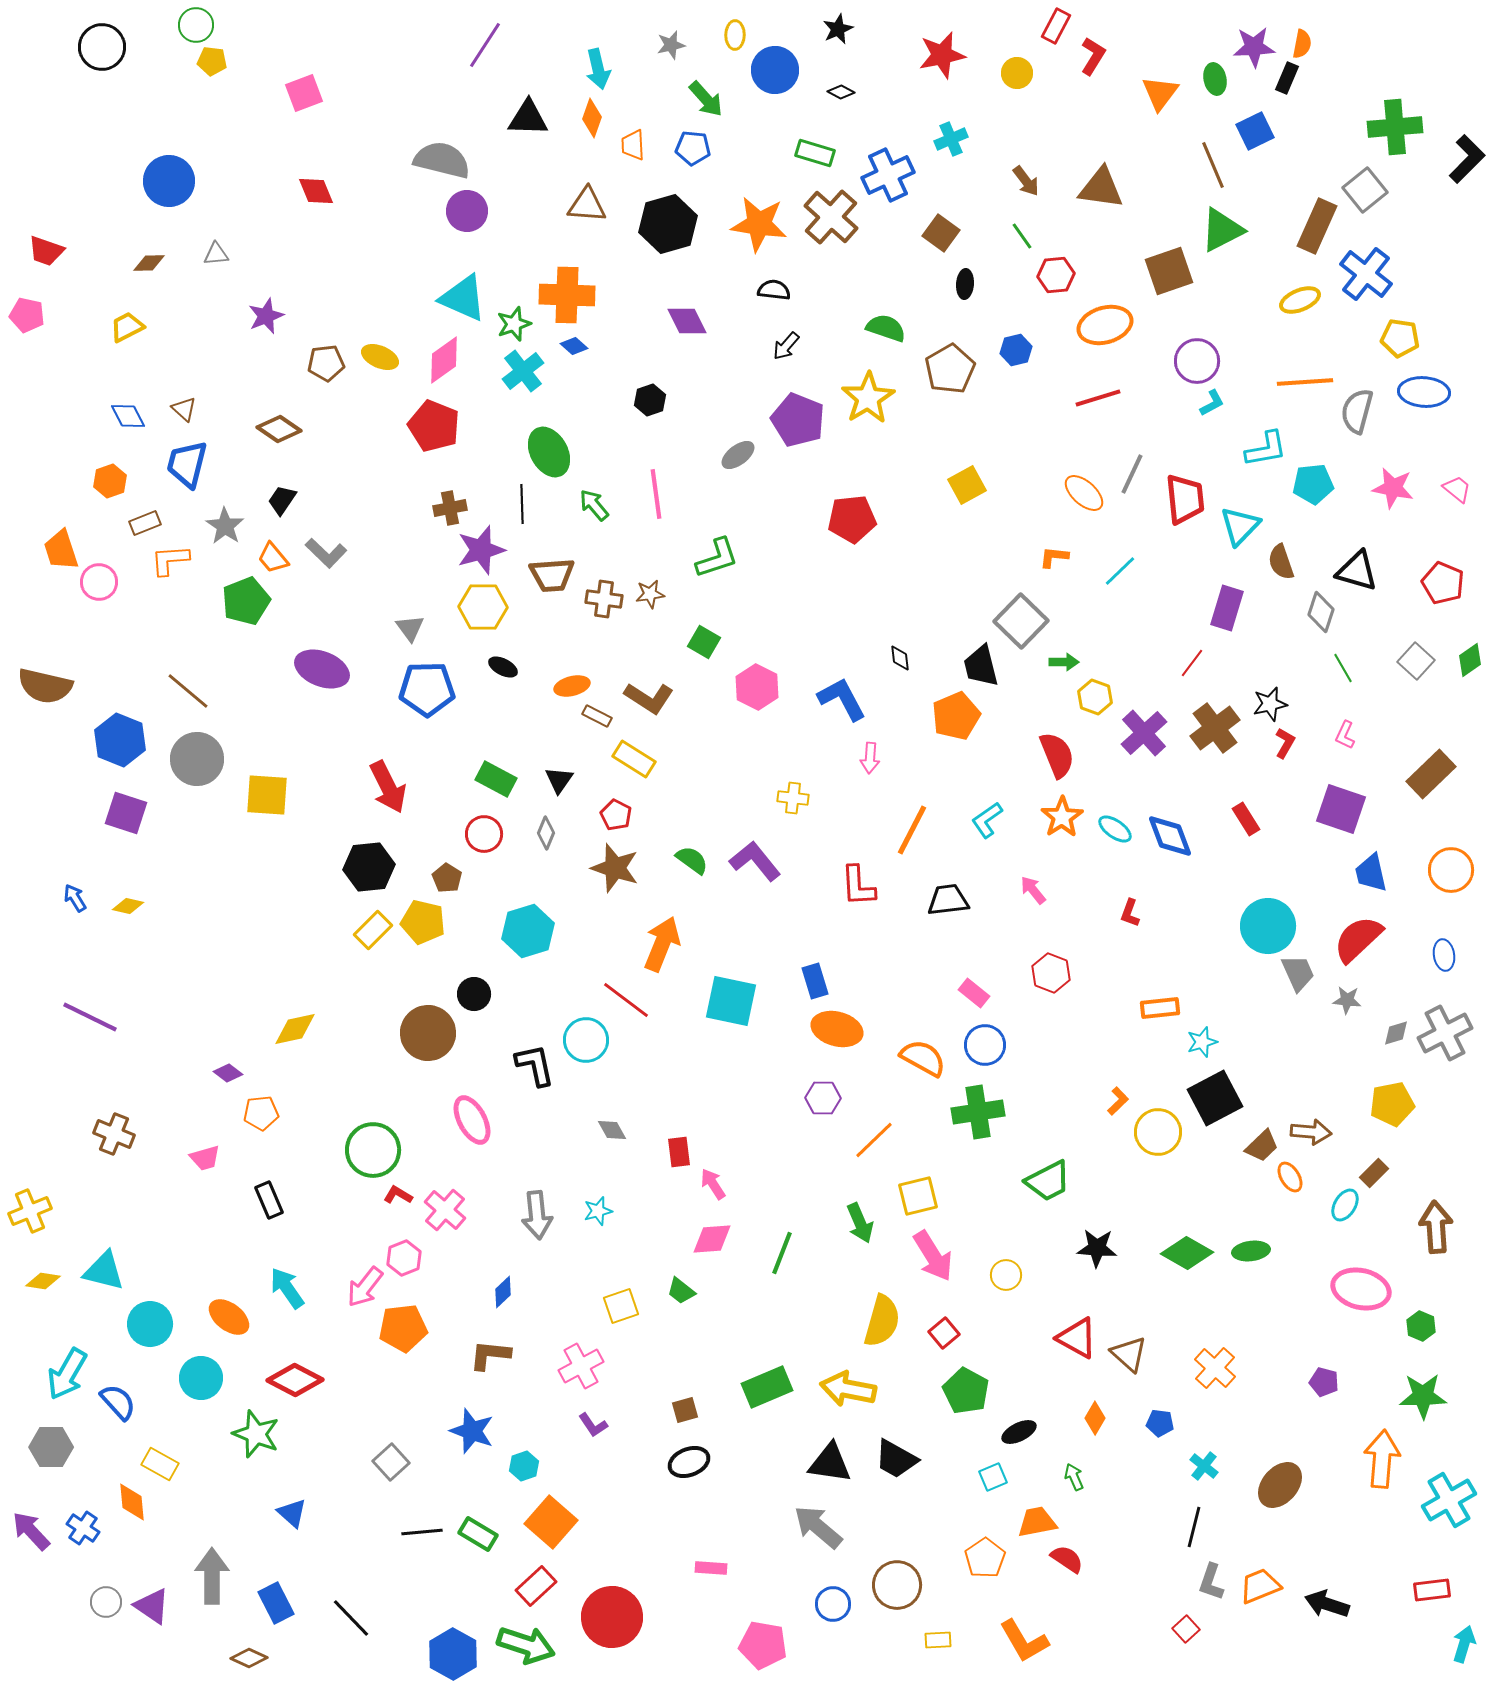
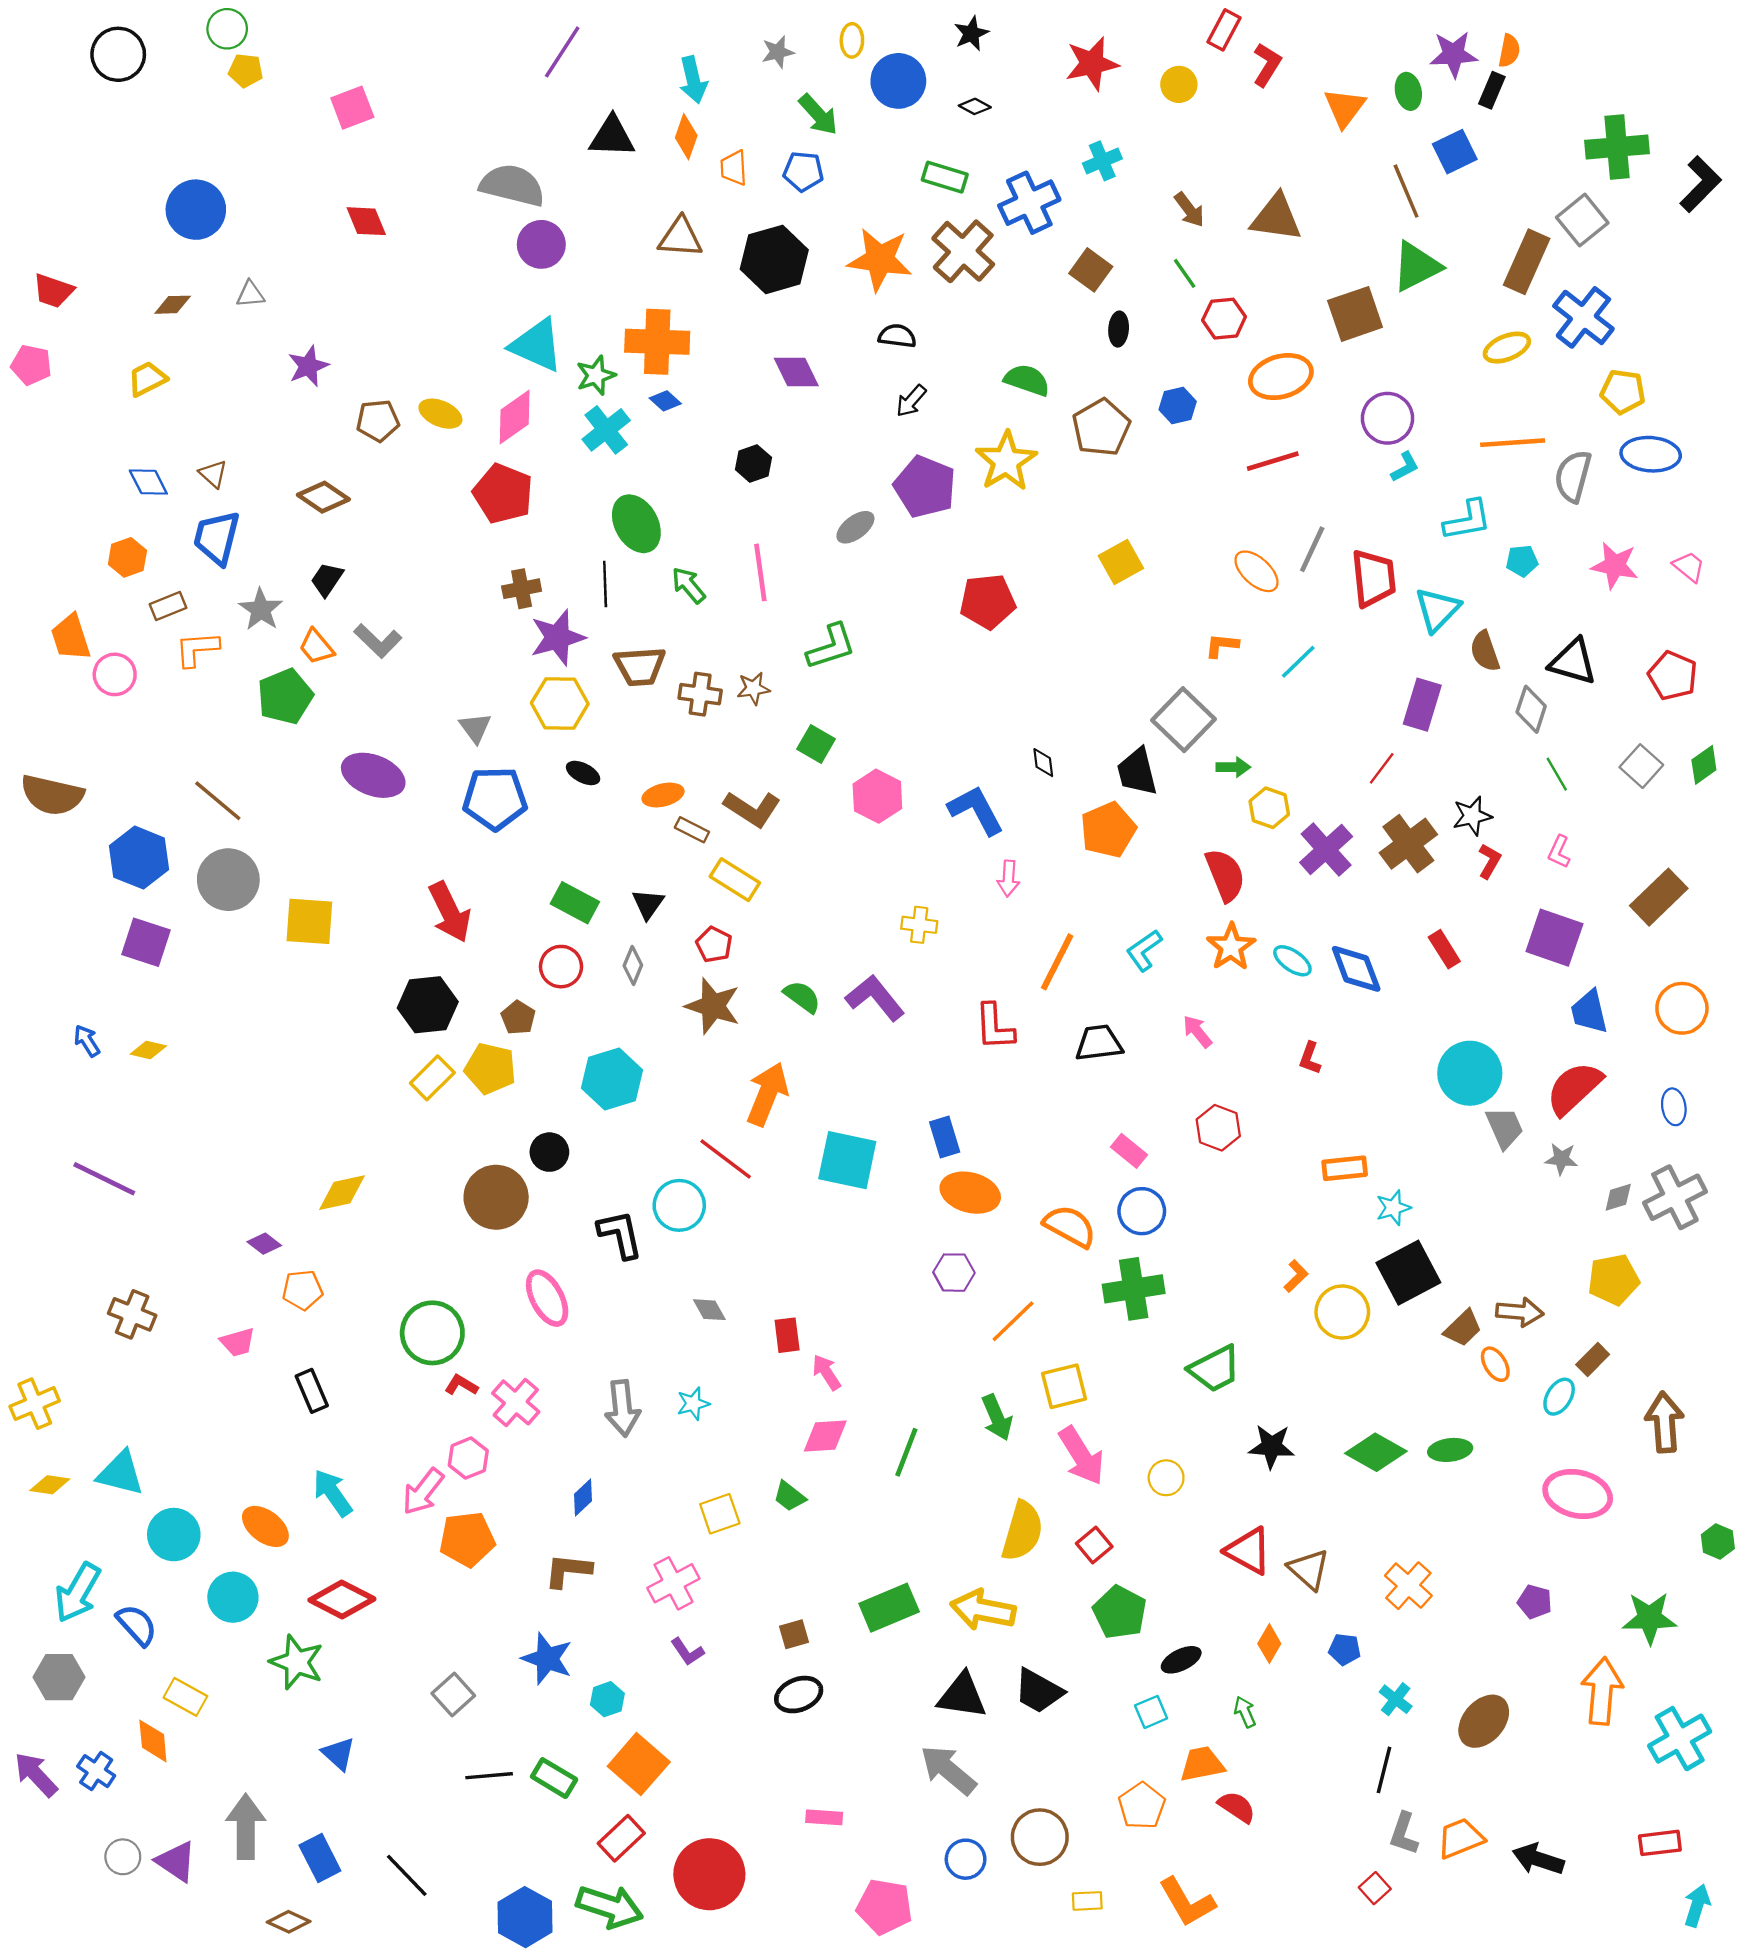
cyan pentagon: (1313, 484) -> (1522, 561), size x0.7
green hexagon: (1421, 1326) -> (1718, 1542), moved

